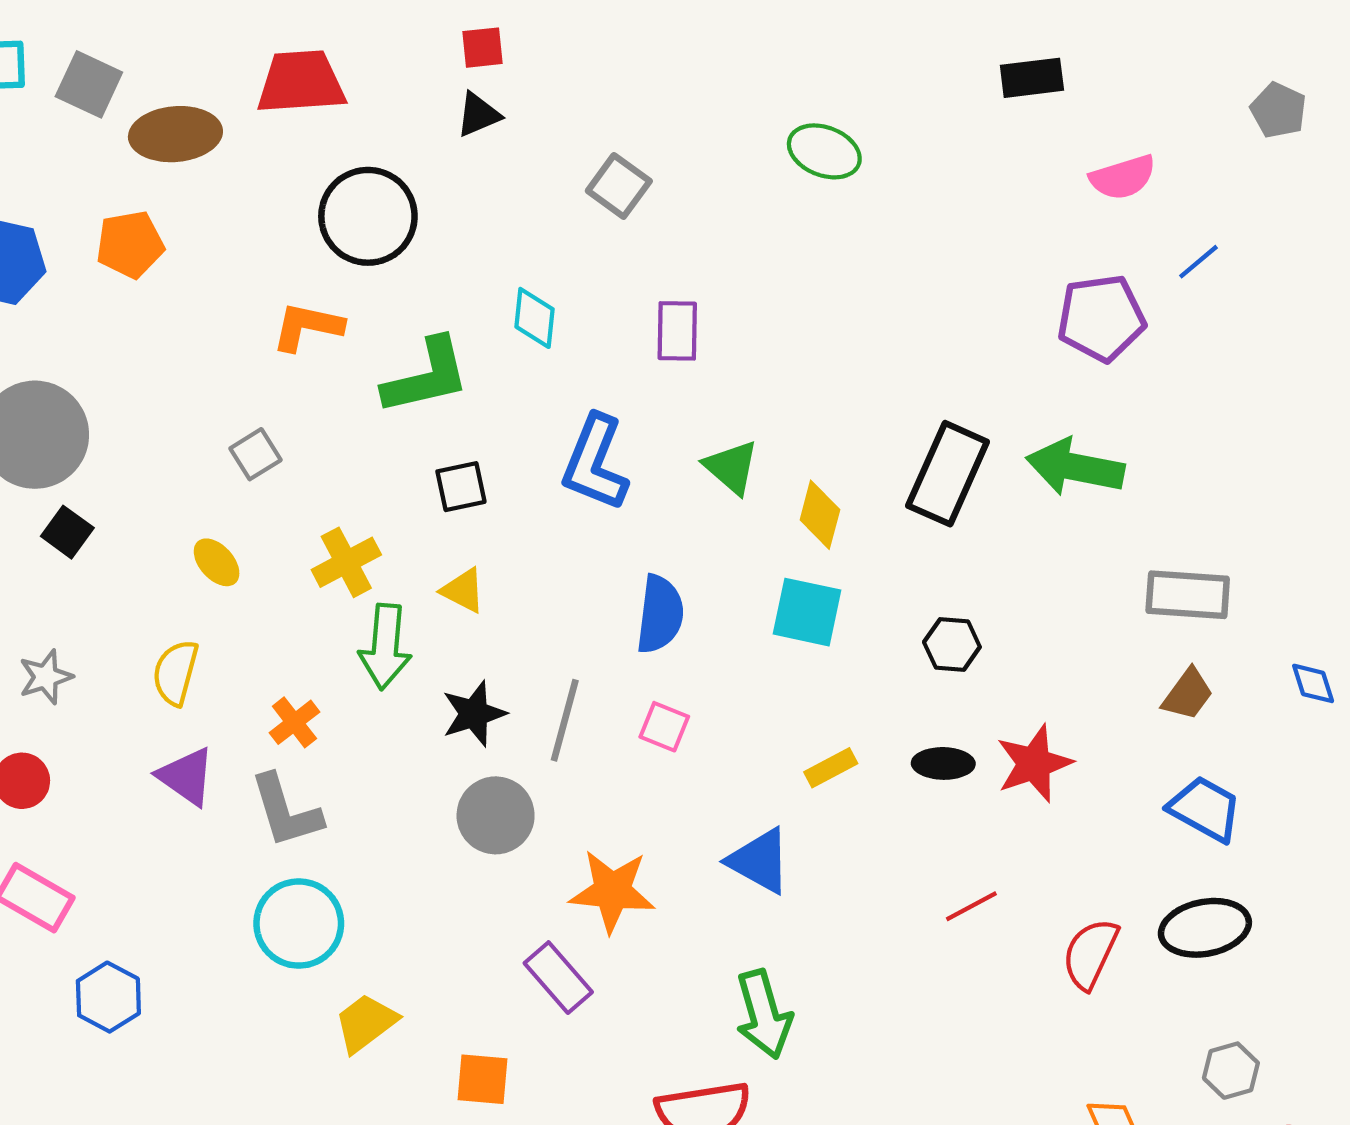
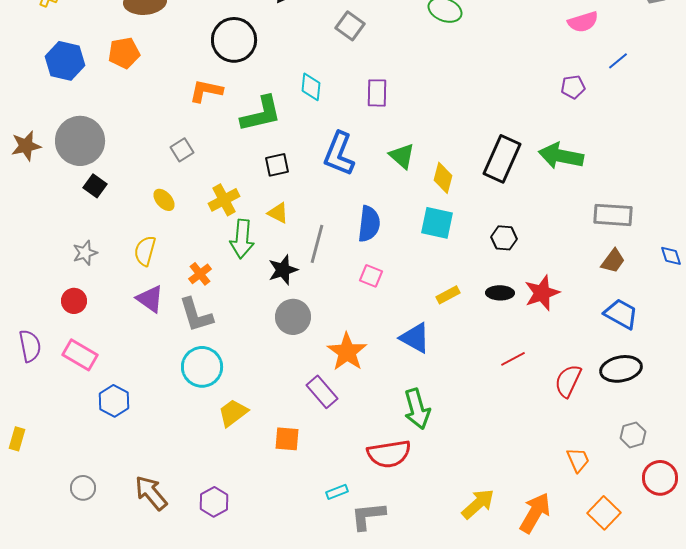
purple pentagon: (1101, 318) -> (573, 87), size x0.6
gray line: (565, 720) -> (317, 244), moved
orange star: (612, 891) -> (347, 352), turned 30

